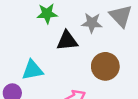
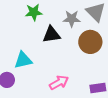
brown circle: (105, 66) -> (90, 42), moved

